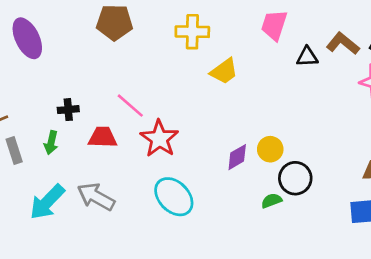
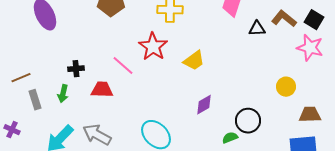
yellow trapezoid: (224, 71) -> (194, 61), moved
red star: (159, 139) -> (153, 47), moved
yellow circle: (270, 149) -> (286, 87), moved

